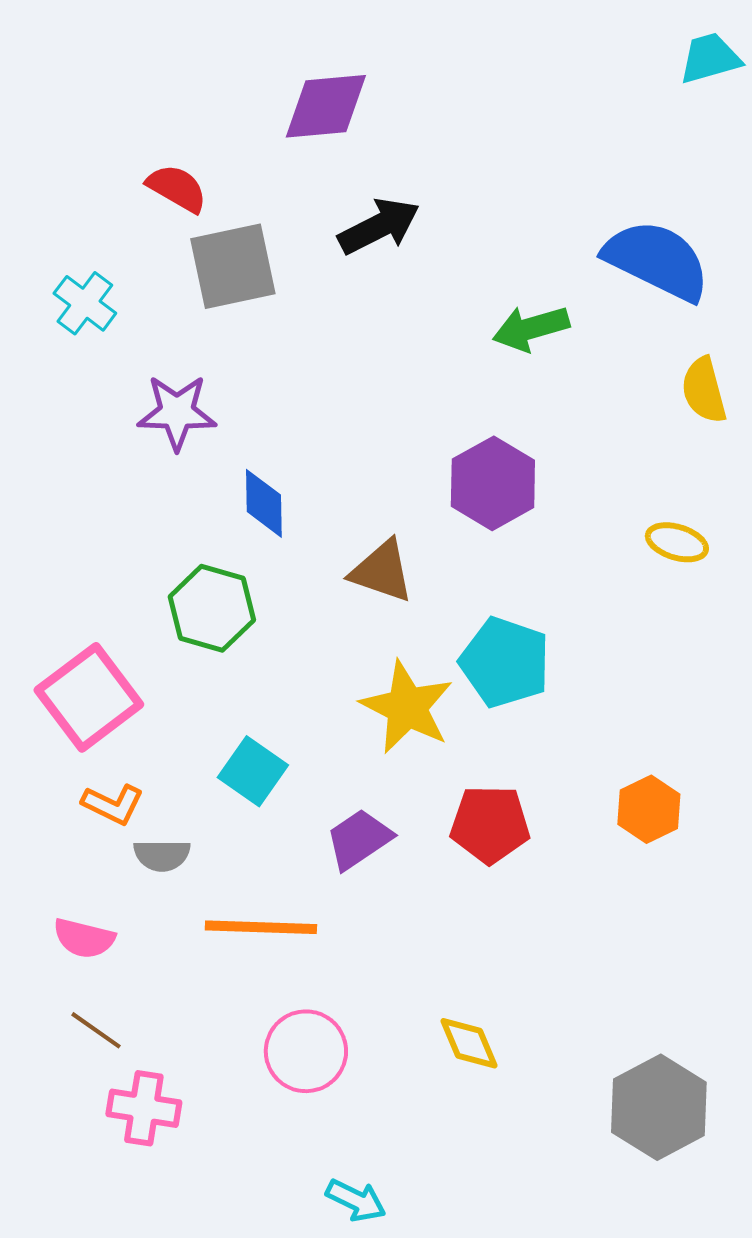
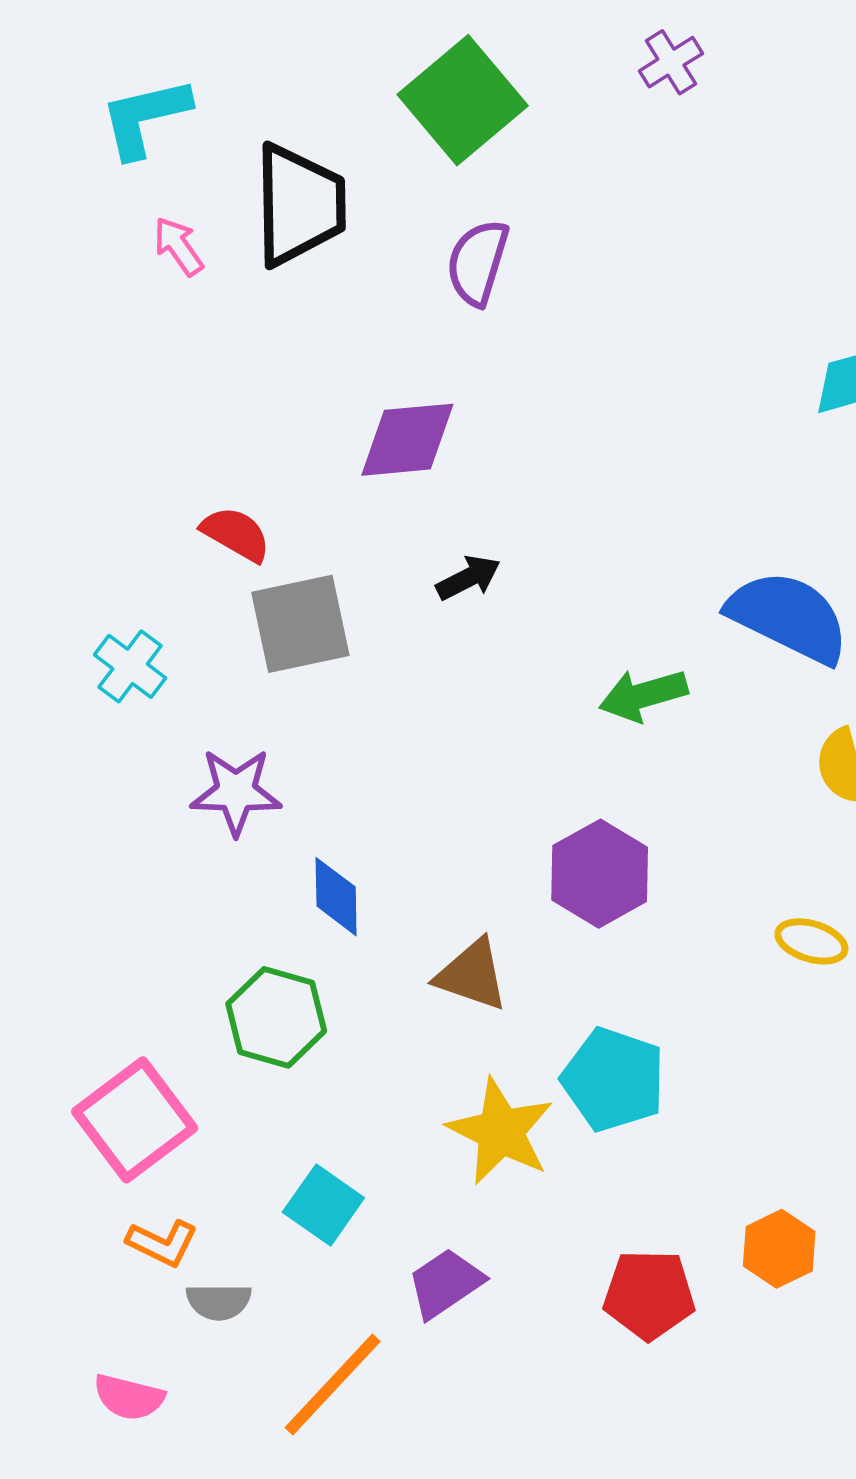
black arrow: (379, 226) -> (468, 578), size x0.7
red pentagon: (490, 824) -> (649, 1295), moved
orange line: (261, 927) -> (333, 1385), turned -49

